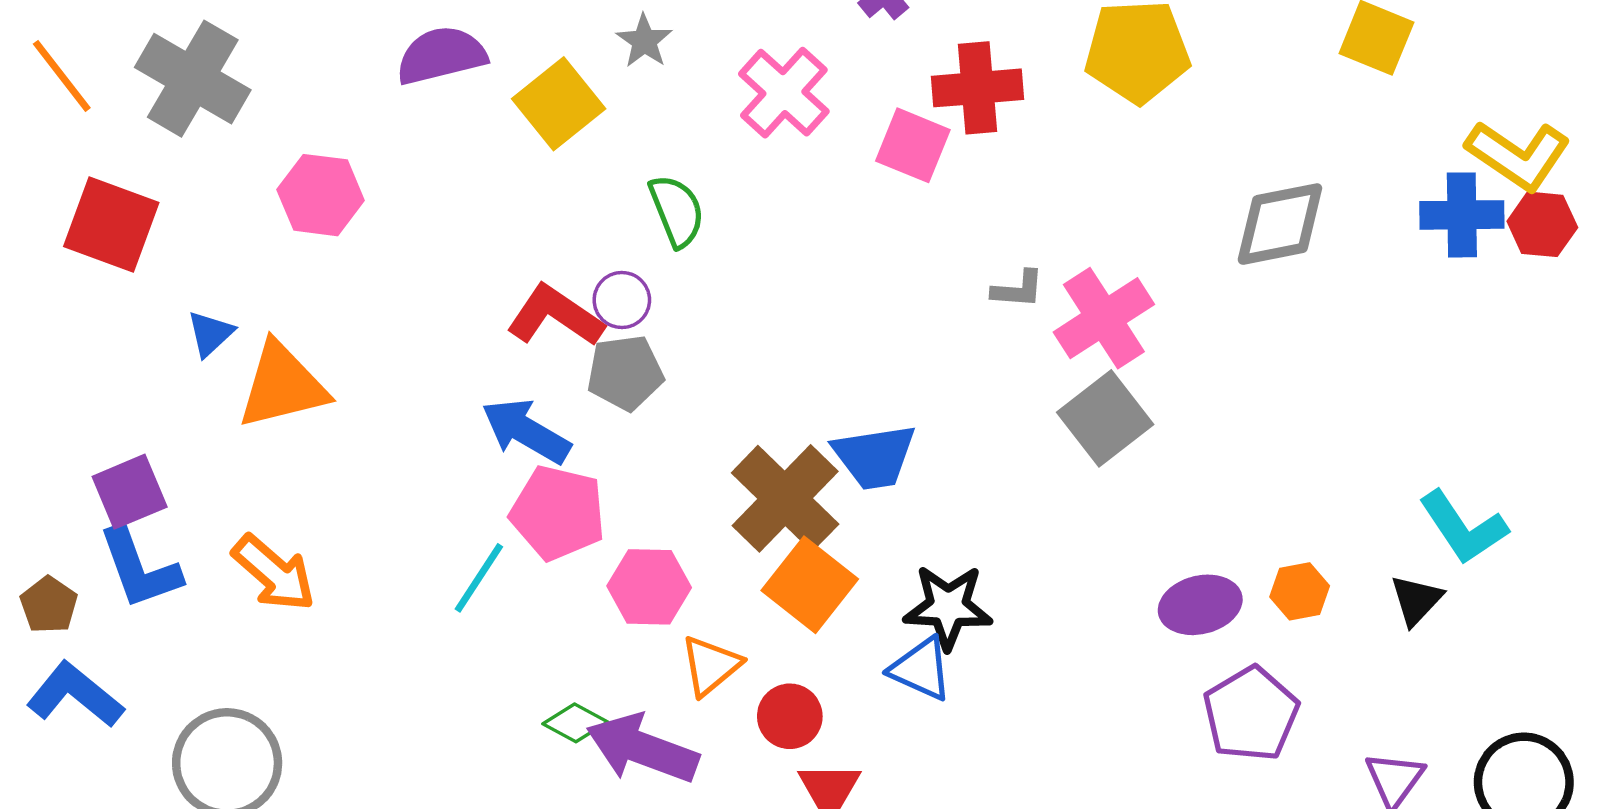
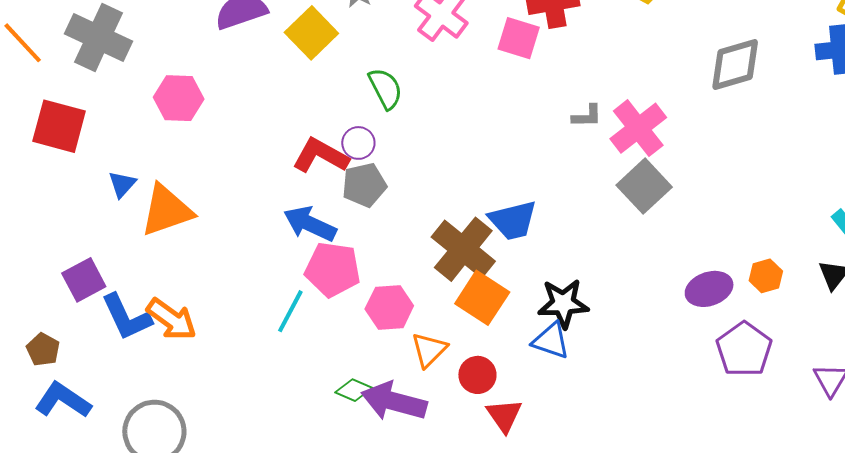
blue L-shape: (140, 568) -> (126, 317), moved

